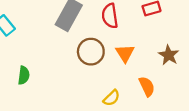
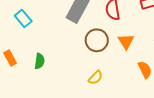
yellow semicircle: (111, 98) -> (95, 78), moved

